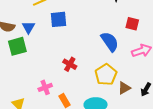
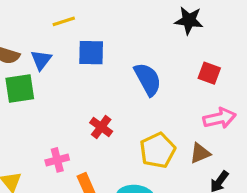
blue semicircle: (110, 42) -> (148, 79), moved
brown triangle: (124, 88) -> (200, 153), moved

